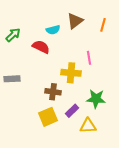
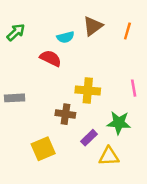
green arrow: (13, 35) -> (16, 32), moved
pink line: (89, 58) -> (134, 88), moved
yellow square: (48, 117) -> (43, 149), moved

